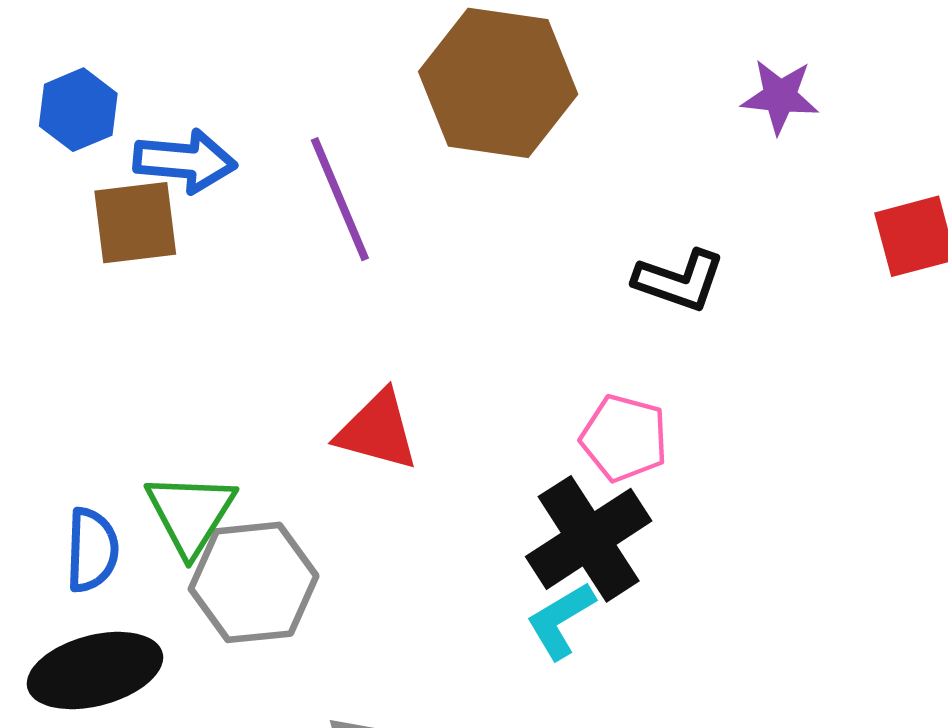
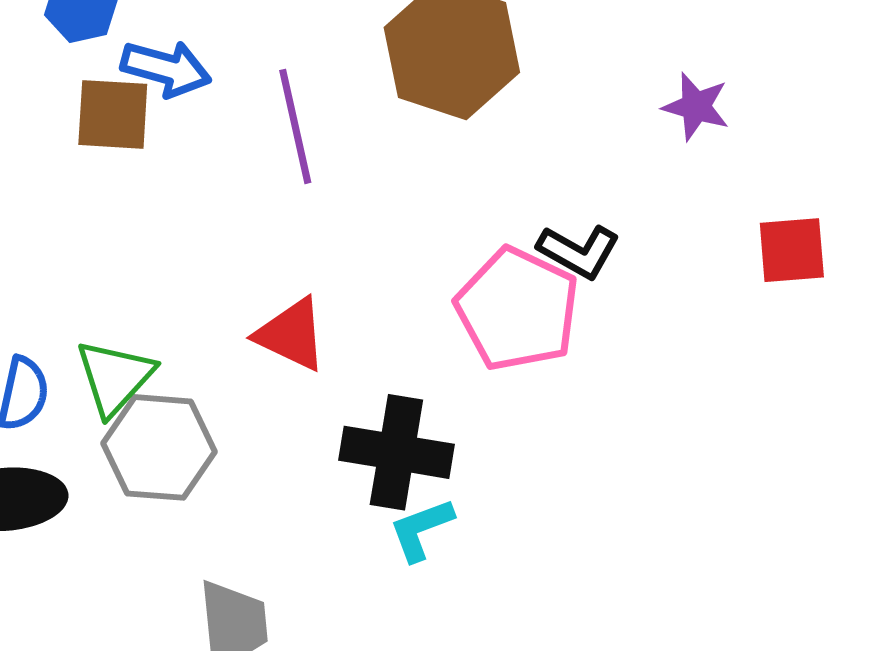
pink pentagon: (624, 438) -> (517, 309), moved, size x1.6
black cross: (589, 539) -> (396, 452), moved, turned 32

